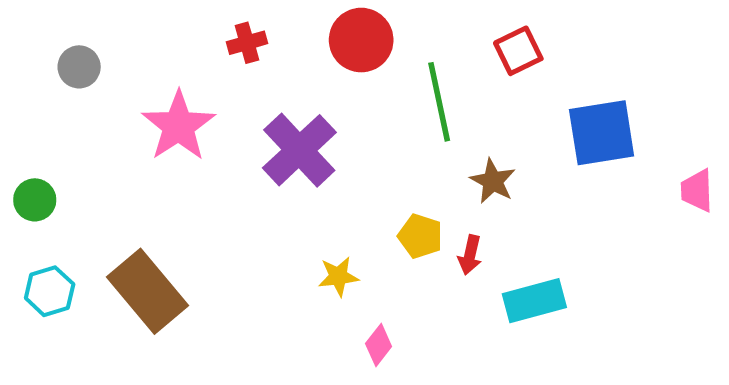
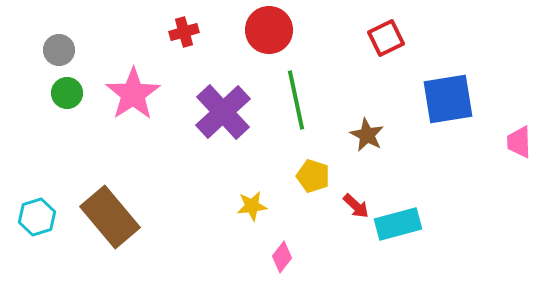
green line: (439, 102) -> (296, 100), moved
green circle: (35, 200) -> (67, 93), moved
red arrow: (470, 255) -> (356, 206), moved, turned -60

